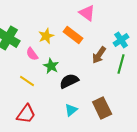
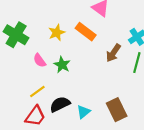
pink semicircle: (32, 54) -> (40, 60), moved
yellow line: (27, 81) -> (37, 91), moved, turned -70
black semicircle: (69, 81) -> (60, 104), moved

